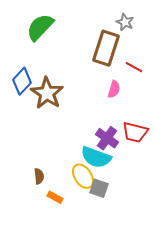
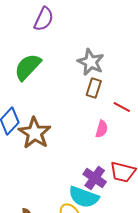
gray star: (125, 22) -> (91, 62), moved, size x1.5
brown rectangle: (106, 48) -> (94, 88), size x0.6

